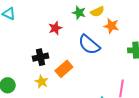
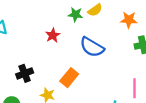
orange star: (111, 26) -> (129, 20), moved
black cross: (40, 57) -> (25, 73), moved

